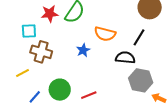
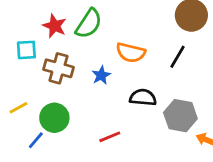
red star: (50, 14) -> (55, 26), turned 30
brown cross: (41, 52) -> (58, 68), moved
black semicircle: (125, 58) -> (143, 97), moved
green circle: (60, 90) -> (54, 118), moved

